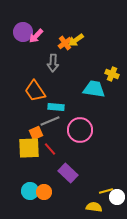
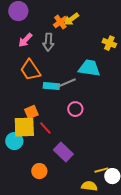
pink arrow: (36, 36) -> (25, 40), moved
yellow cross: (112, 74) -> (109, 43), moved
gray line: (50, 121) -> (66, 83), moved
pink circle: (80, 130) -> (75, 109), size x0.6
cyan circle: (30, 191) -> (14, 141), moved

